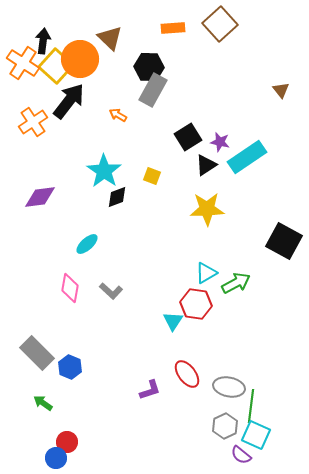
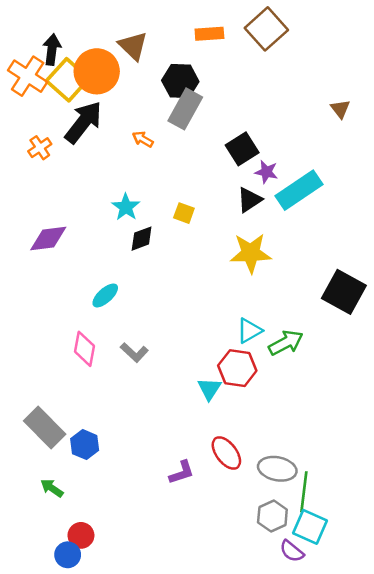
orange cross: (33, 122) -> (40, 148), size x0.7
black square: (188, 137) -> (242, 149), moved
cyan star: (104, 171) -> (126, 207), size x0.7

